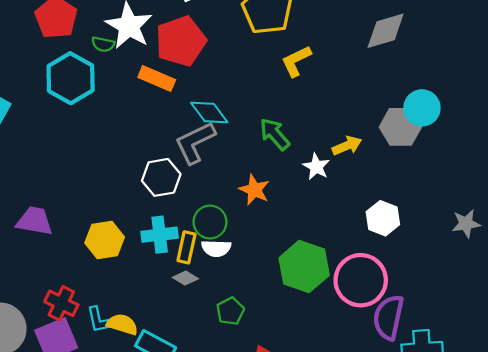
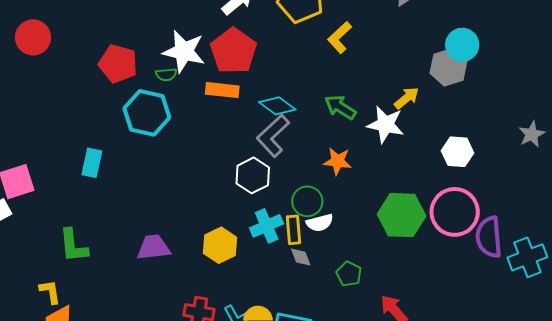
white star: (316, 167) -> (385, 124), size x1.5
gray diamond: (185, 278) -> (301, 257), turned 55

